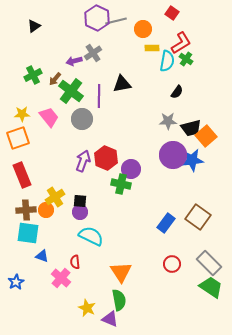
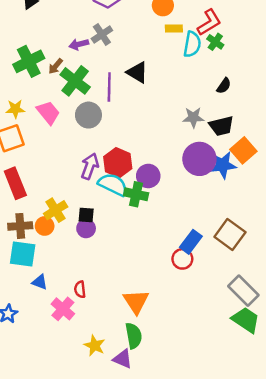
green cross: (33, 75) -> (29, 61), size x1.4
black triangle: (122, 84) -> (137, 72), turned 42
black semicircle: (177, 92) -> (224, 86), moved
orange square: (206, 136) -> (243, 150), moved
cyan semicircle: (91, 236) -> (113, 185), moved
red circle: (172, 264) -> (182, 259), moved

